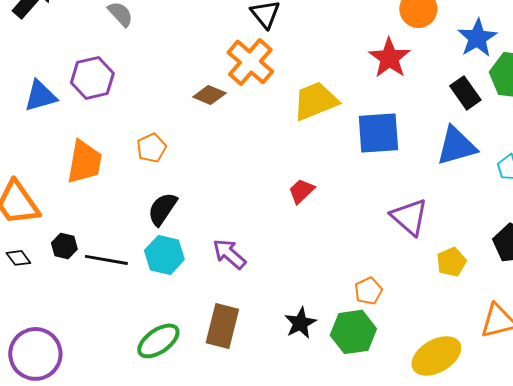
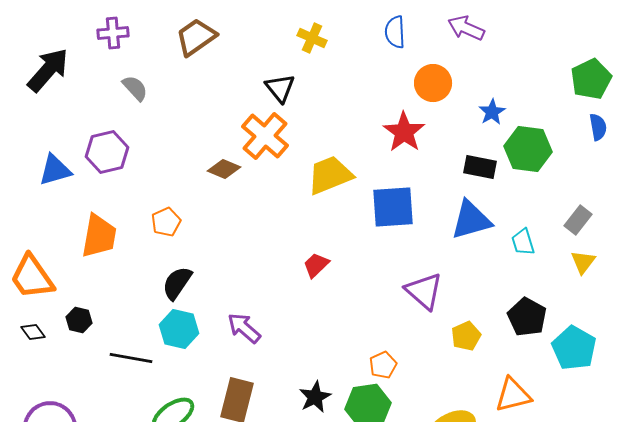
blue star: (477, 38) -> (492, 112), size x0.7
black rectangle: (465, 93) -> (480, 167), turned -44
black line: (106, 260) -> (131, 358), moved

